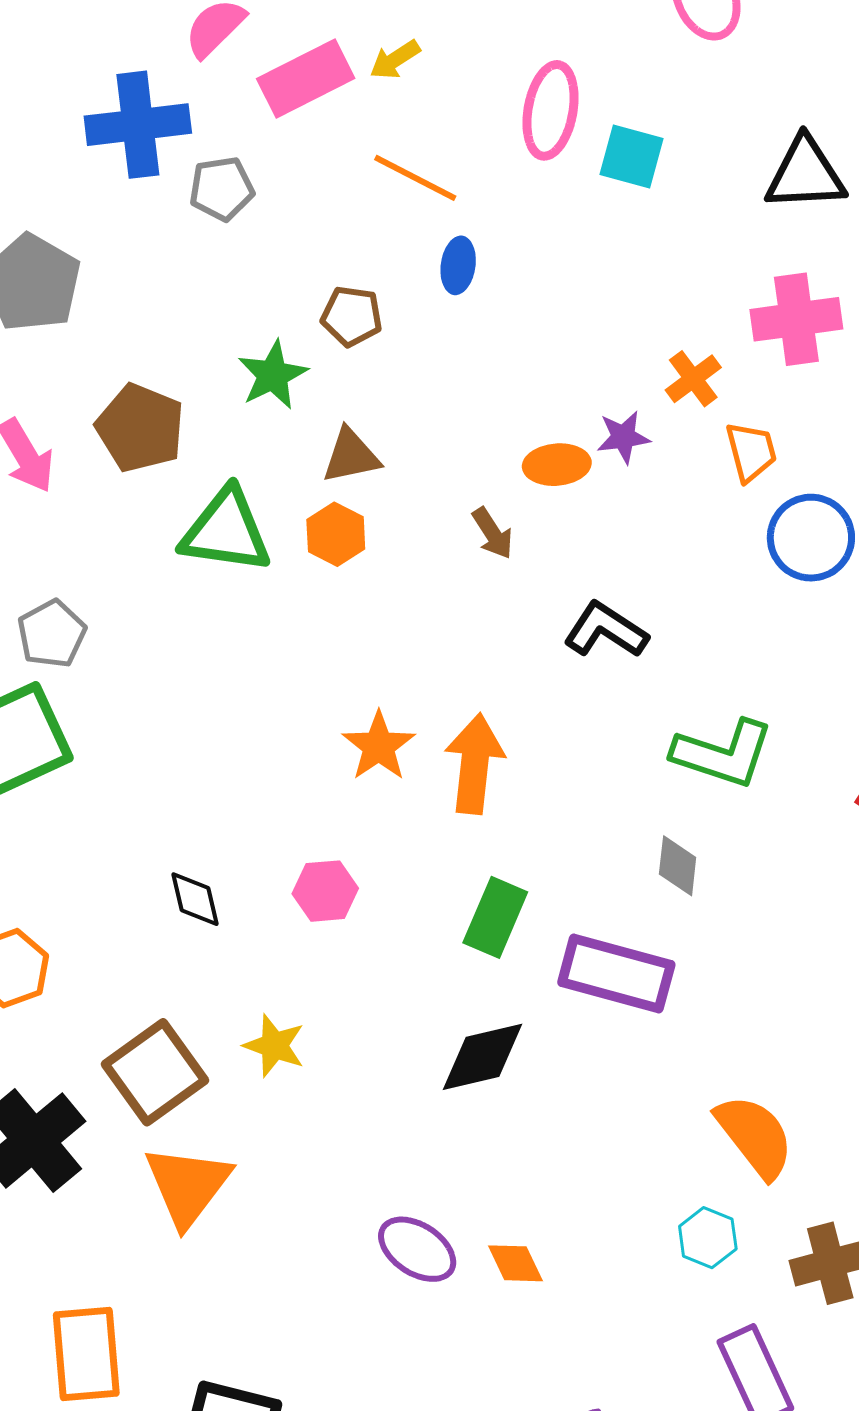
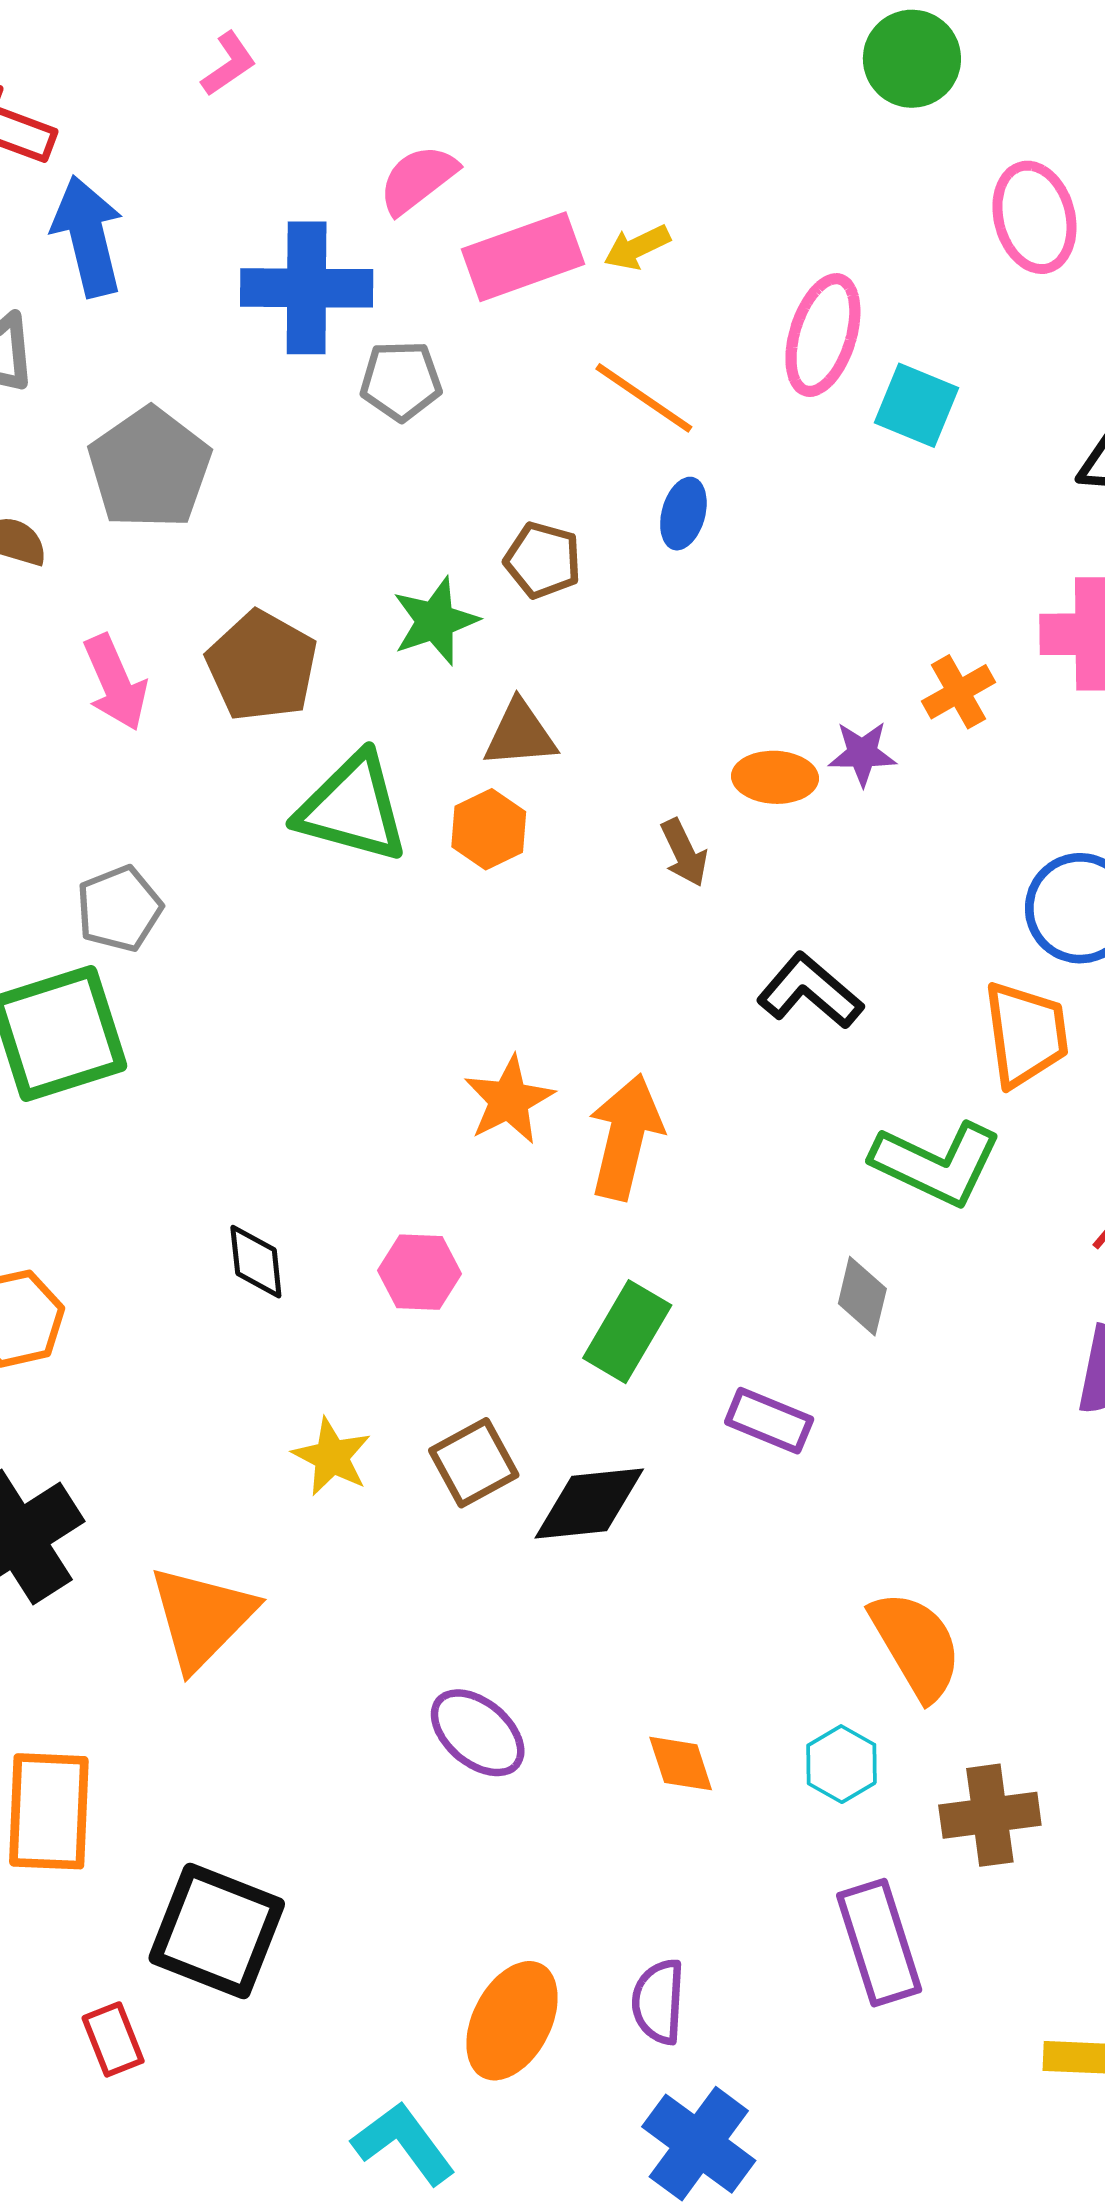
orange trapezoid: (751, 452) -> (1026, 1034), moved, size x1.4
purple rectangle: (616, 973) -> (769, 1421), size x0.6
brown square: (155, 1072) -> (474, 1463), moved, size x0.7
orange diamond: (515, 1263) -> (681, 1764), moved

